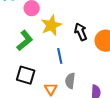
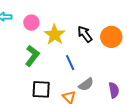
gray semicircle: (70, 81) -> (86, 84), turned -119

